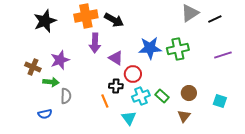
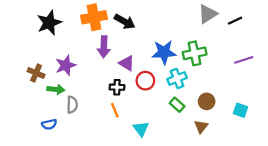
black cross: (116, 86) -> (117, 87), moved
cyan cross: (141, 96) -> (177, 78), moved

